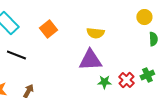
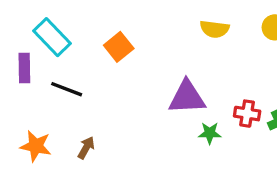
yellow semicircle: (95, 33) -> (215, 29), moved
red cross: (126, 80) -> (247, 114), moved, turned -35

